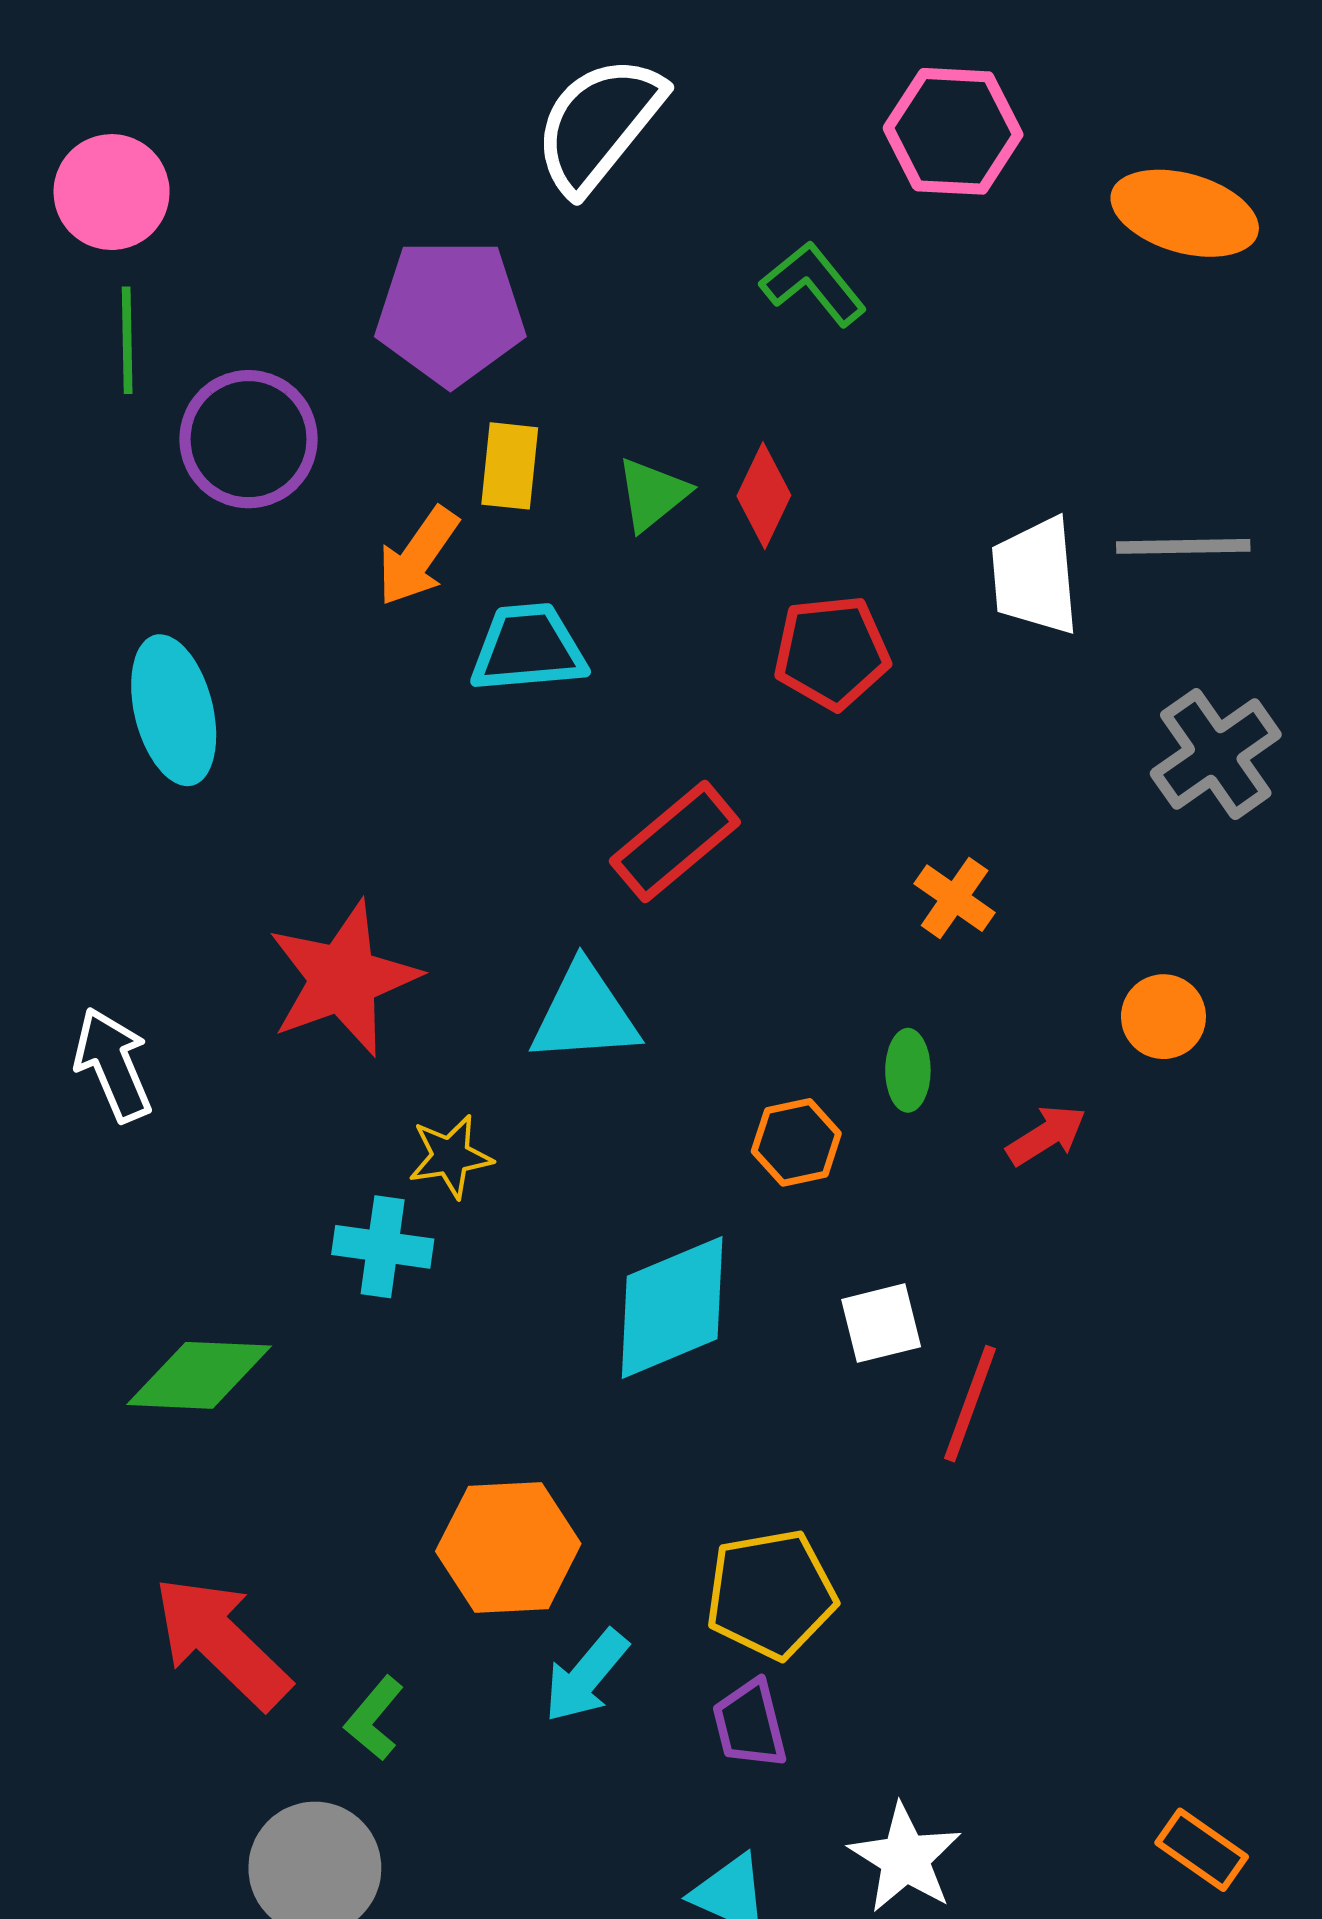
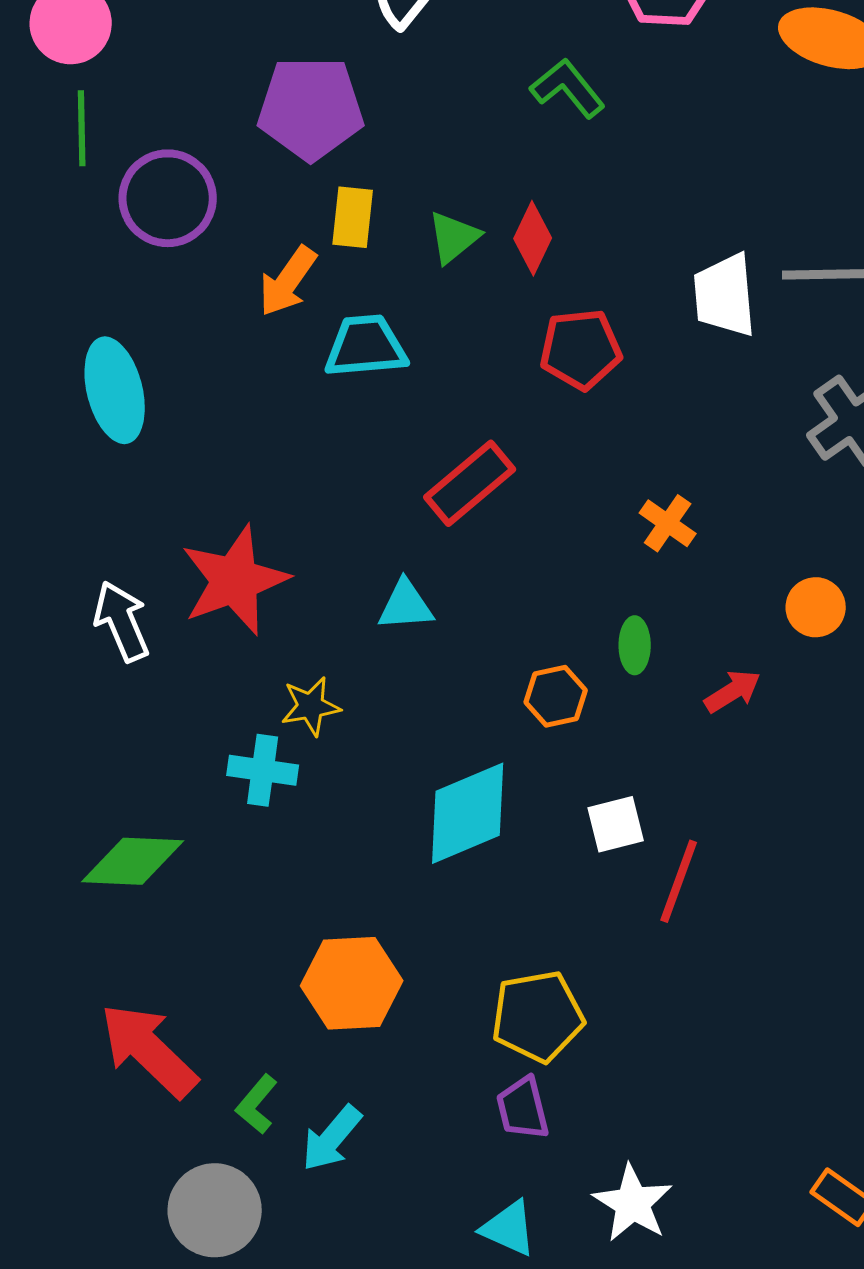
cyan triangle: (585, 1014) -> (406, 605), size x0.7
white arrow: (113, 1065) -> (122, 621), moved
cyan arrow: (586, 1676) -> (332, 1138), moved

